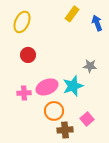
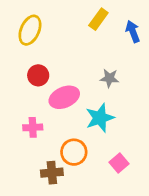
gray star: (90, 66) -> (109, 78), moved
pink ellipse: (47, 87) -> (64, 97), moved
brown cross: (65, 130) -> (52, 173), moved

